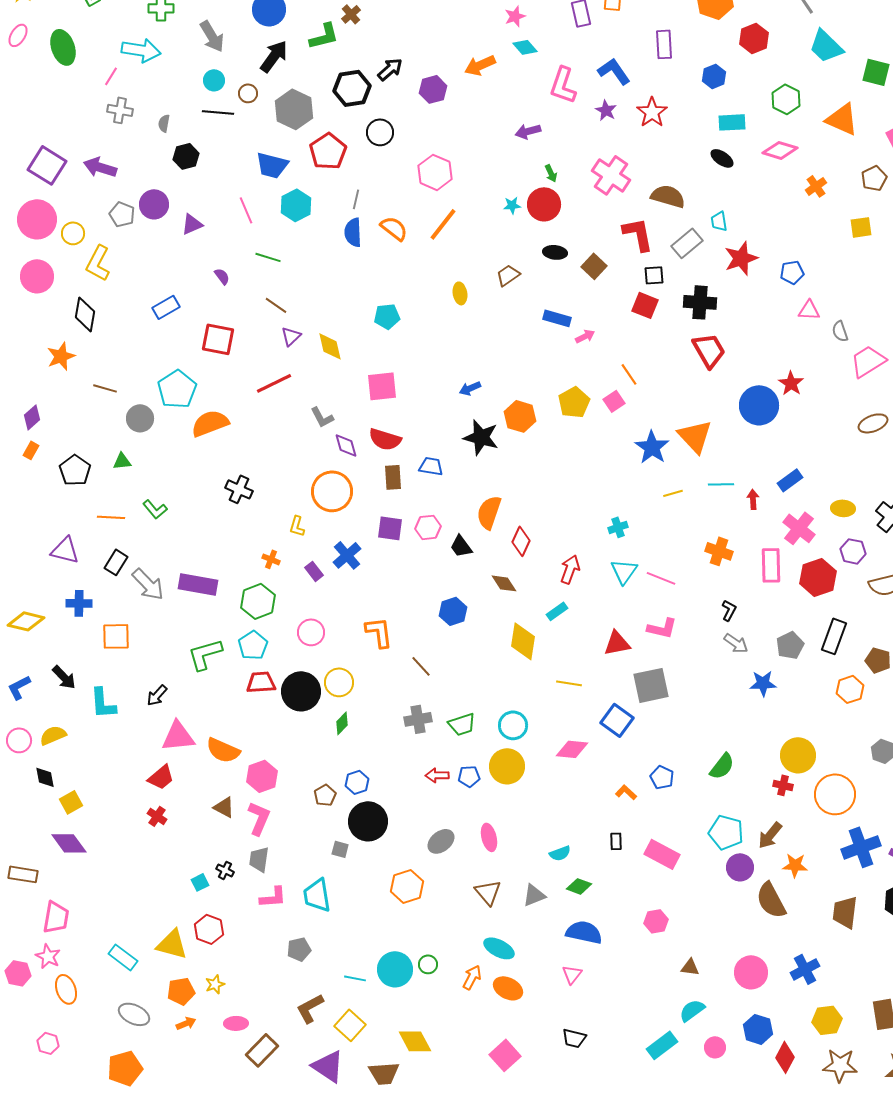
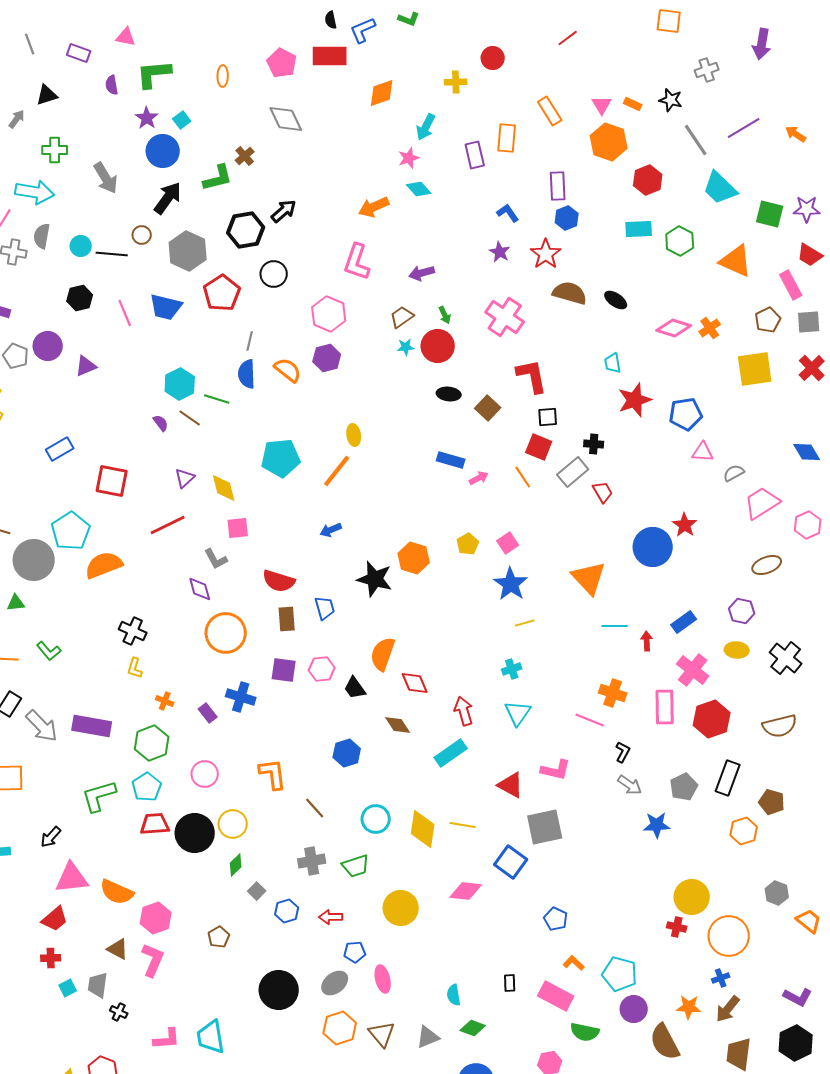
blue L-shape: (614, 71) -> (508, 213), size x0.7
blue hexagon: (714, 76) -> (567, 218), moved
cyan circle: (214, 80) -> (81, 246), moved
pink L-shape: (563, 85) -> (357, 262), moved
purple hexagon: (433, 89) -> (327, 358), moved
cyan rectangle: (732, 122) -> (639, 229), moved
gray semicircle: (164, 123) -> (42, 236), moved, size x1.4
pink diamond: (780, 150) -> (674, 328), moved
brown semicircle: (668, 196) -> (570, 293), moved
cyan hexagon: (296, 205) -> (180, 384), moved
pink line: (246, 210) -> (125, 313), moved
orange line: (443, 224) -> (337, 471), moved
yellow square: (861, 227) -> (755, 369), size x1.6
gray rectangle: (687, 243) -> (573, 472), moved
green line: (268, 257) -> (217, 399), moved
blue pentagon: (792, 272) -> (686, 414), size x1.4
brown trapezoid: (508, 275) -> (402, 317), moved
purple semicircle: (222, 276) -> (161, 423), moved
black cross: (700, 302) -> (594, 444), size x0.6
brown line: (276, 305) -> (190, 418), moved
cyan pentagon: (387, 316) -> (281, 458), size x1.5
gray semicircle: (840, 331) -> (734, 473), turned 80
red trapezoid: (709, 350) -> (603, 492), size x0.6
orange line: (629, 374) -> (523, 477), moved
pink square: (382, 386) -> (238, 528), moved, size x0.7
blue arrow: (470, 388) -> (331, 530), moved
yellow pentagon: (574, 402) -> (468, 544), size x0.7
gray circle: (140, 418) -> (34, 560), size x1.5
purple diamond: (346, 445) -> (200, 589), moved
blue star: (652, 447) -> (511, 584), moved
blue trapezoid: (431, 466) -> (325, 608), turned 65
yellow line: (673, 493) -> (525, 623), moved
yellow L-shape: (297, 526) -> (135, 668), moved
red diamond: (521, 541) -> (415, 683), turned -48
purple hexagon: (853, 551) -> (742, 611), moved
blue cross: (347, 555) -> (241, 697), turned -32
red arrow: (570, 569) -> (464, 711), turned -36
pink line: (661, 578) -> (590, 720), moved
cyan rectangle: (557, 611) -> (451, 753), size x1.5
yellow diamond: (523, 641) -> (423, 829), moved
red triangle: (617, 643) -> (511, 785), turned 40
cyan circle: (513, 725) -> (376, 819), moved
green semicircle: (722, 766) -> (585, 1032), moved, turned 64
blue pentagon: (469, 776) -> (355, 952), moved
blue hexagon: (357, 782) -> (287, 911), moved
orange L-shape: (626, 792) -> (574, 963), moved
red cross: (157, 816) -> (51, 958), turned -36
black circle: (368, 821) -> (279, 990), moved
brown arrow: (770, 835) -> (728, 1009), moved
blue cross: (861, 847) -> (721, 978), moved, size x0.5
gray square: (340, 849) -> (257, 891), moved, turned 30
cyan semicircle: (560, 853) -> (454, 995), turned 100
gray trapezoid: (259, 859) -> (98, 985), moved
cyan square: (200, 882) -> (68, 988), moved
orange hexagon: (407, 886) -> (340, 1028), moved

